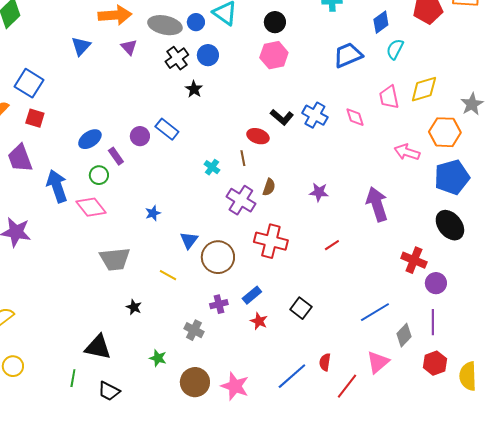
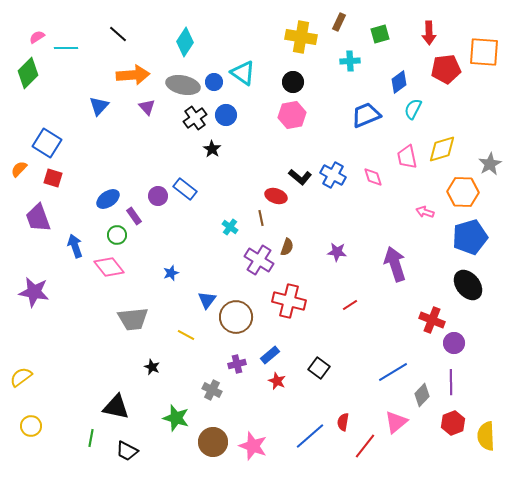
pink arrow: (407, 152) -> (425, 212), size x0.7
blue arrow: (57, 186) -> (75, 246), size x0.7
green star: (158, 358) -> (176, 418), size x1.5

